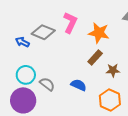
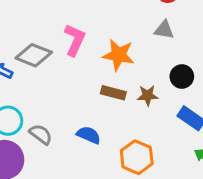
brown rectangle: (95, 58) -> (113, 93), turned 63
brown star: (113, 70) -> (148, 95), moved

